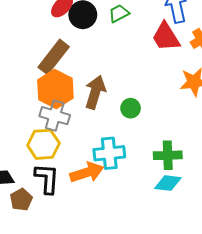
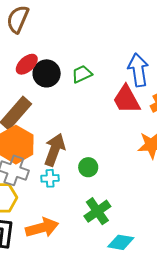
cyan cross: (109, 153) -> (50, 178), moved, size x0.6
green cross: (168, 155) -> (97, 211), moved, turned -36

